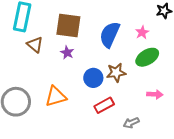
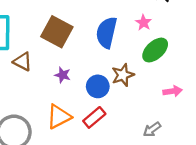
brown square: (68, 26) -> (57, 32), turned 32
purple star: (67, 53) -> (63, 75), moved
red rectangle: (104, 105) -> (94, 117), moved

